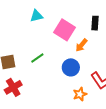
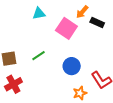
black rectangle: (95, 23) -> (97, 23), turned -72
orange arrow: (81, 45) -> (82, 12), moved

